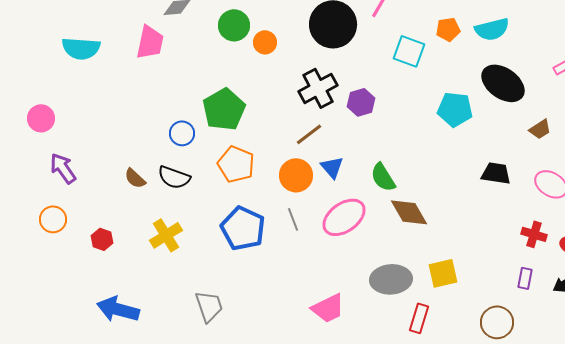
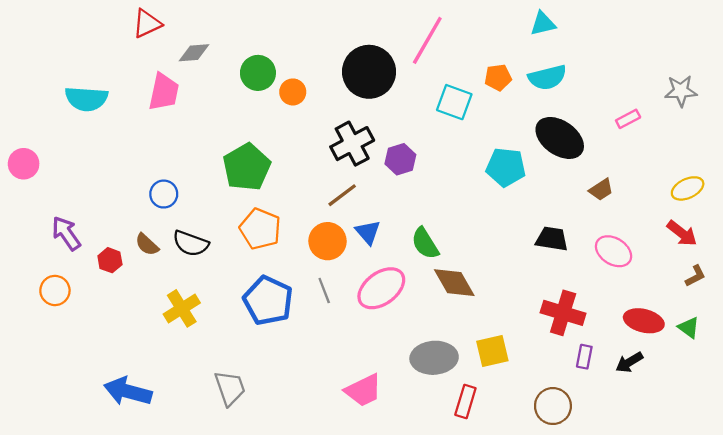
pink circle: (41, 118) -> (24, 164), moved
blue circle: (182, 133) -> (164, 194), moved
red cross: (534, 234) -> (563, 313), moved, size x1.5
red hexagon: (102, 239) -> (110, 260), moved

